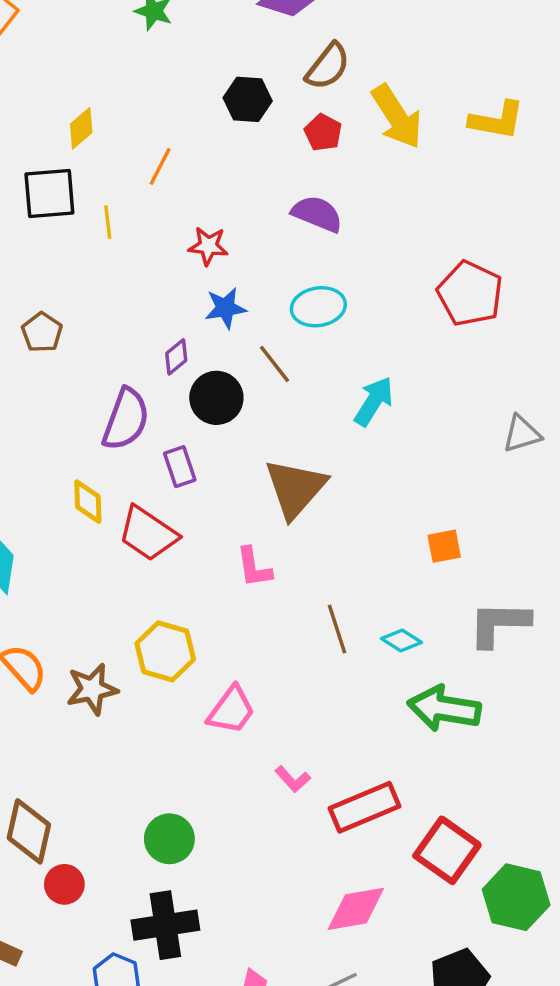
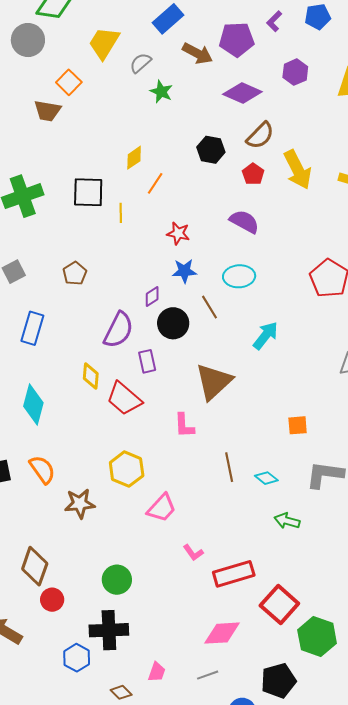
yellow diamond: (81, 128) -> (134, 158), moved
brown star: (92, 689) -> (80, 504), moved
green arrow: (444, 708) -> (287, 521), size x0.6

